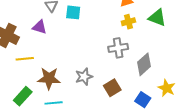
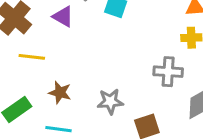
brown star: (49, 78) -> (60, 93), size x0.7

